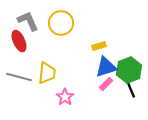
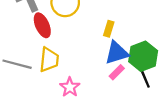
red ellipse: (19, 41) -> (42, 25), moved
yellow rectangle: (99, 46) -> (109, 29), turned -56

